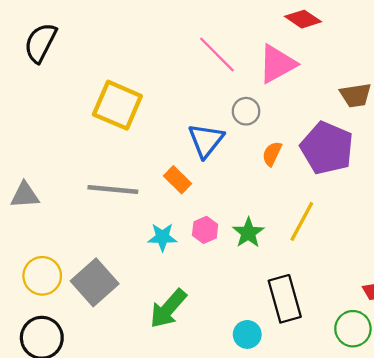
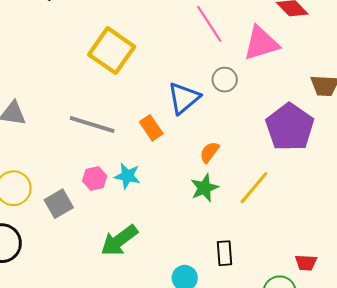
orange semicircle: (272, 154) -> (209, 152), moved
pink hexagon: (205, 230) -> (95, 178), moved
gray square: (95, 282) -> (59, 204), size x0.7
black rectangle: (285, 299) -> (224, 253), size x0.6

